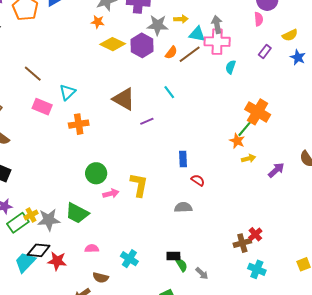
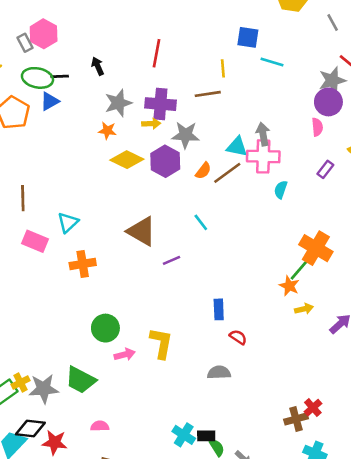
yellow arrow: (181, 19) -> (151, 124), moved
brown line: (33, 74) -> (23, 198), turned 48
cyan cross: (129, 259) -> (184, 435), moved

